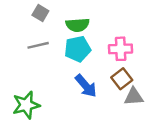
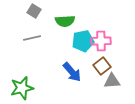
cyan pentagon: (78, 49) -> (83, 41), moved

